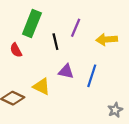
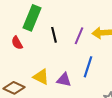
purple line: (76, 28) -> (79, 36), moved
purple triangle: (66, 71) -> (64, 80), moved

